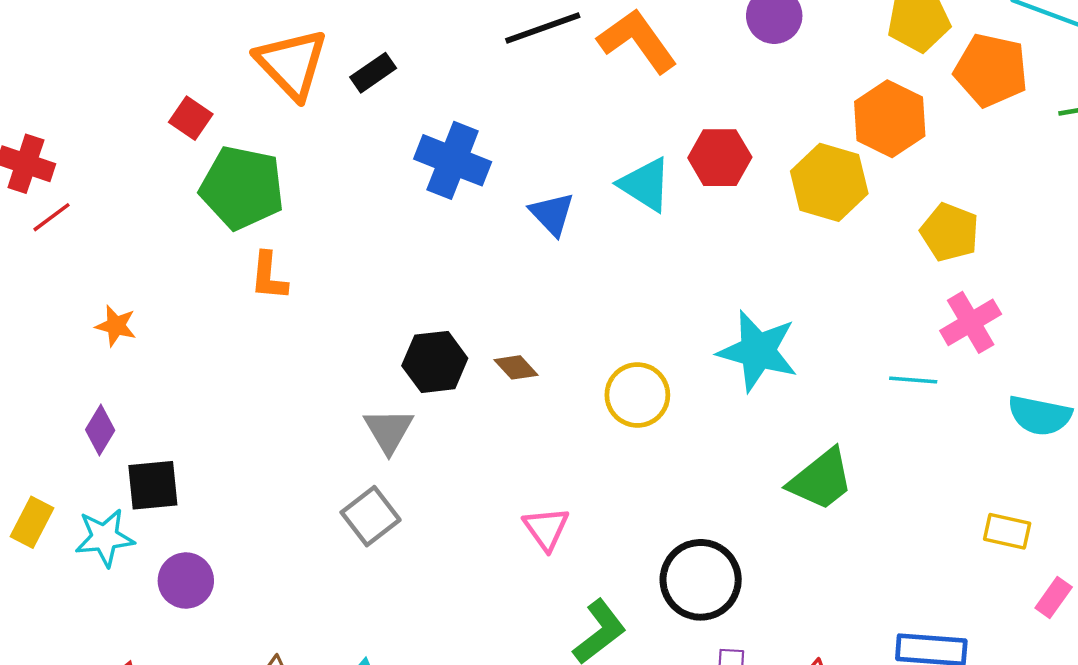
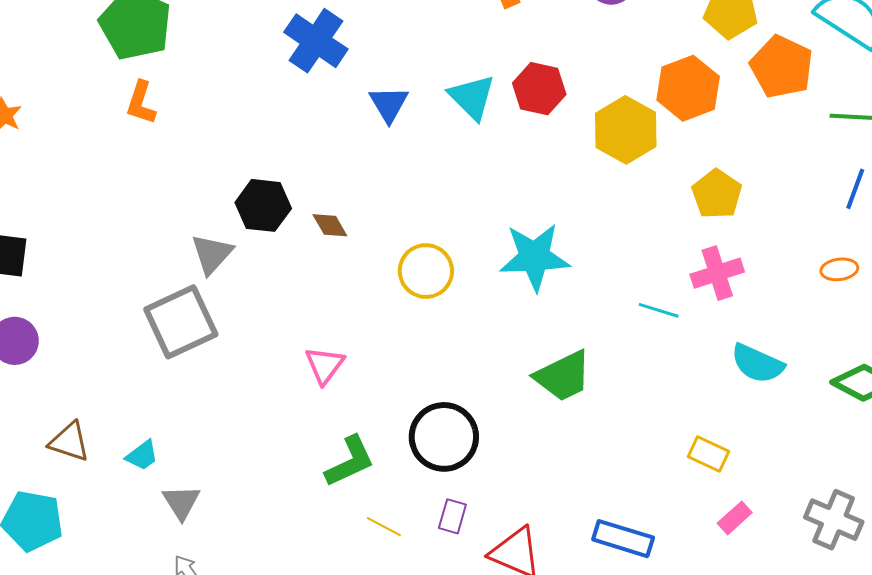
cyan star: (758, 351) -> (534, 257), turned -30
gray square: (371, 516) -> (181, 322), size x1.5

